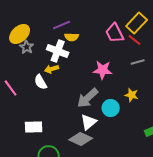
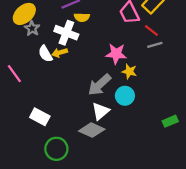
red line: (135, 40) -> (151, 31), moved
white semicircle: (41, 82) -> (45, 54), moved
yellow star: (132, 95) -> (129, 71), moved
white rectangle: (34, 127) -> (40, 117), turned 30

